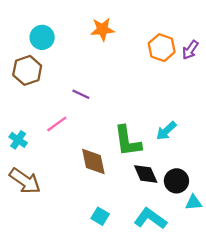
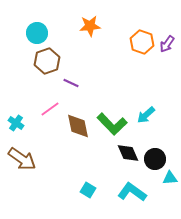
brown hexagon: (27, 70) -> (47, 61), moved
green L-shape: (127, 141) -> (112, 124), turned -36
brown diamond: (93, 162) -> (78, 126), moved

